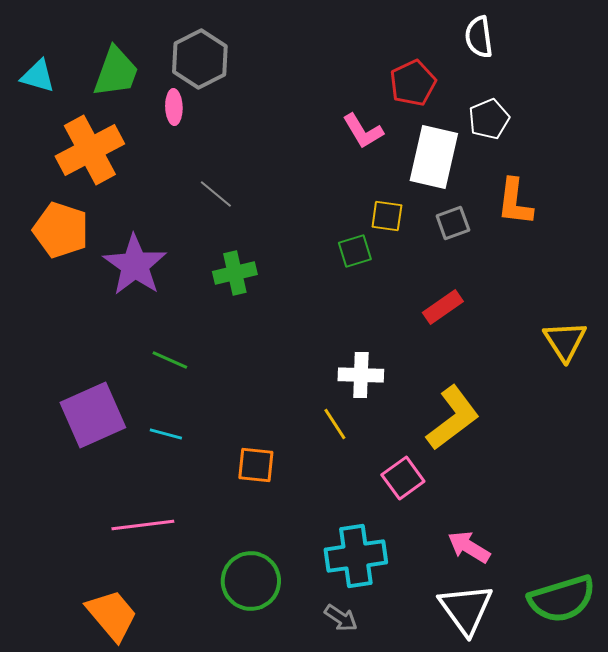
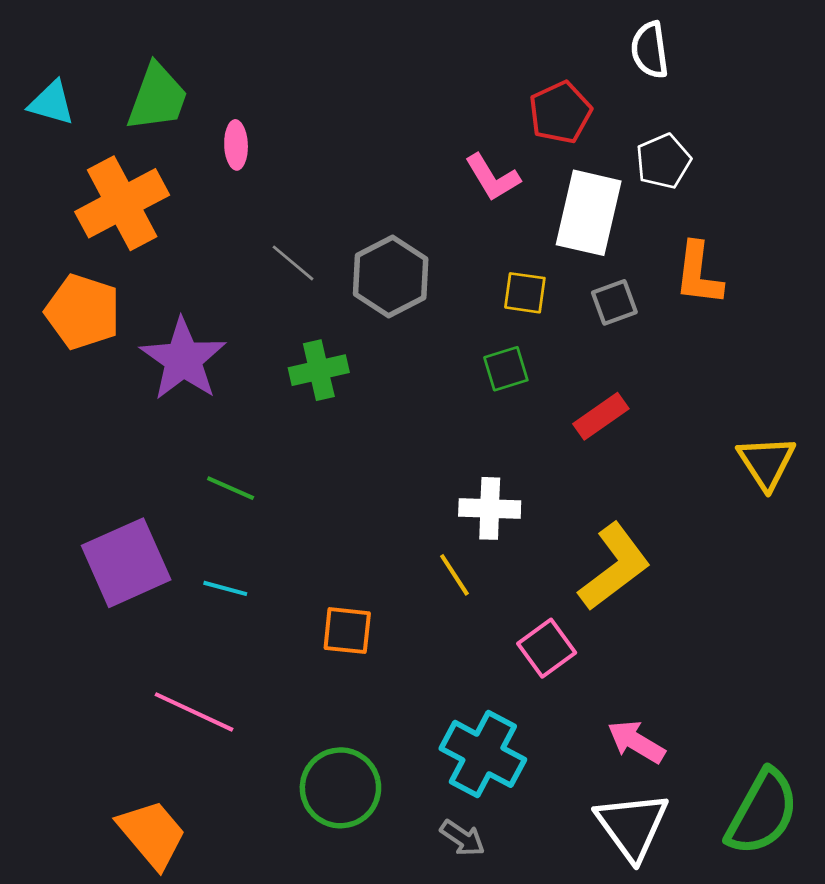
gray hexagon: (200, 59) -> (391, 277), moved
green square: (355, 251) -> (506, 369), moved
pink line: (143, 525) -> (194, 712), turned 32
cyan cross: (356, 556) -> (483, 754), turned 36
green semicircle: (562, 599) -> (762, 812), turned -44

